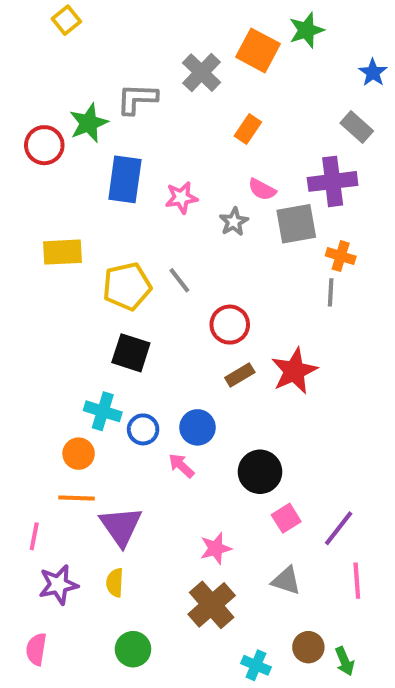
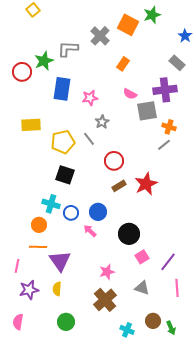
gray star: (234, 222) -> (102, 122), moved
gray line: (331, 292) -> (164, 145), turned 48

